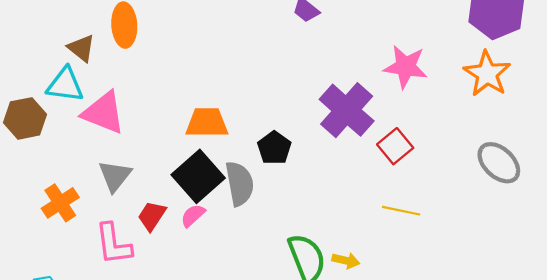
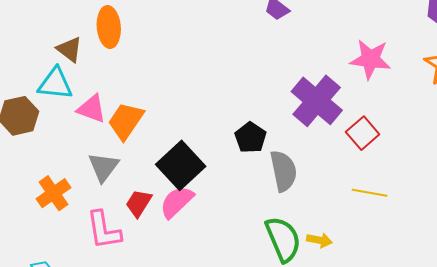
pink triangle: (104, 113) -> (92, 109), size x0.7
orange trapezoid: (207, 123) -> (126, 121), moved, turned -54
gray semicircle: (240, 184) -> (283, 171), moved
pink semicircle: (193, 216) -> (177, 202), size x1.5

